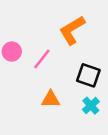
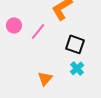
orange triangle: (51, 99) -> (45, 78), moved, turned -49

